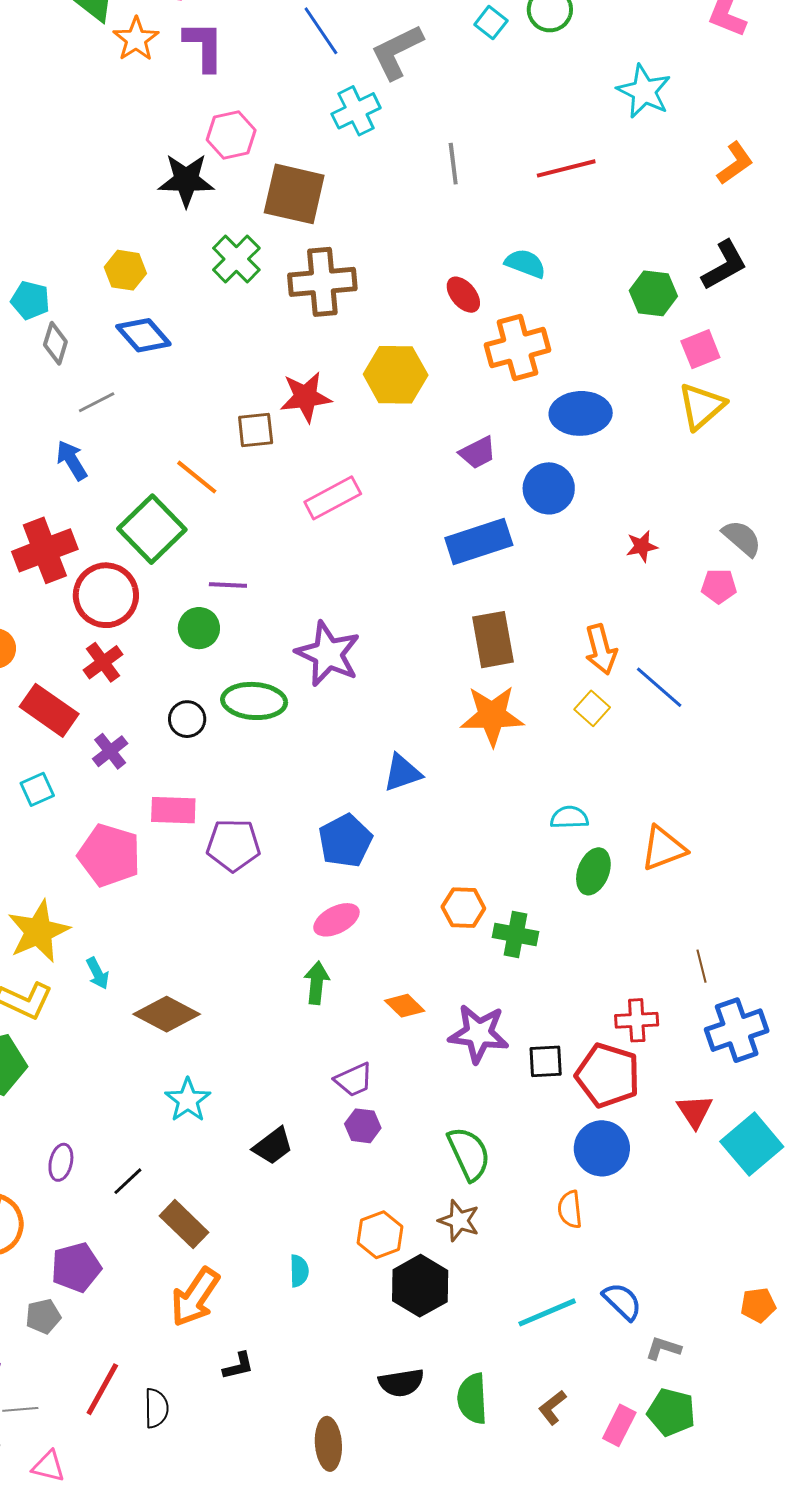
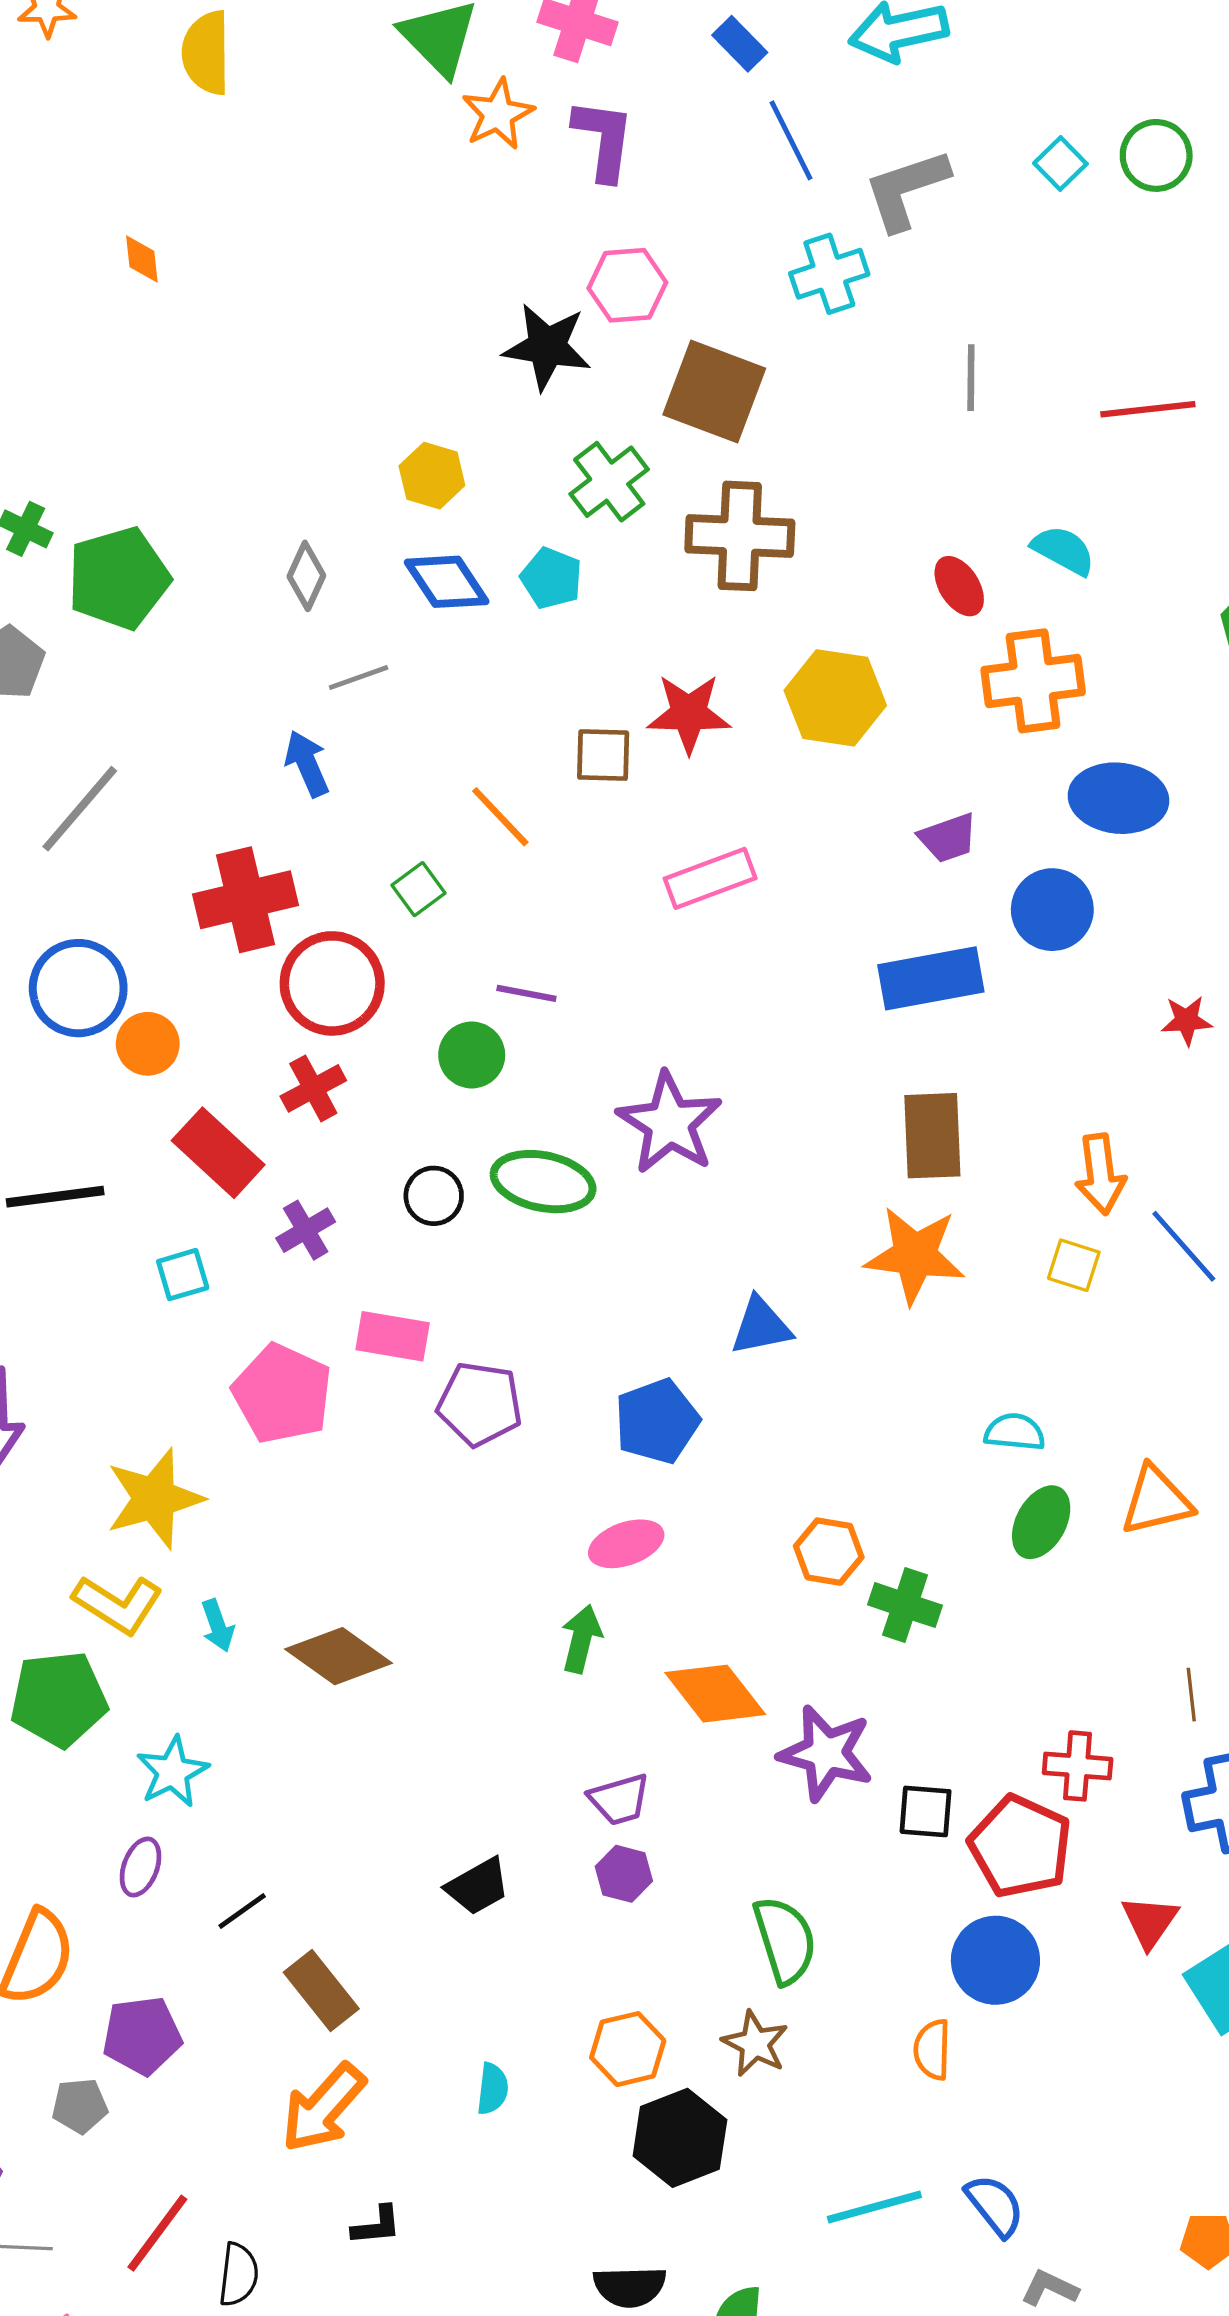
cyan pentagon: (30, 300) -> (551, 578), moved
green square: (152, 529) -> (418, 889), size x0.5
yellow square: (592, 708) -> (1074, 1265), turned -32
cyan arrow: (98, 973) -> (218, 1626), moved
orange diamond: (405, 1006) -> (715, 1694), size x1.6
cyan star: (188, 1100) -> (172, 1772), moved

